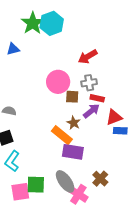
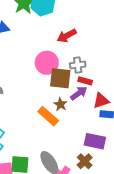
red arrow: (88, 57) -> (67, 36), moved
brown square: (72, 97) -> (60, 78), size x1.6
purple rectangle: (73, 152) -> (95, 141), moved

